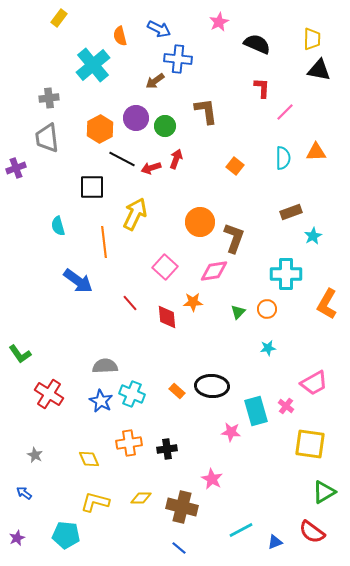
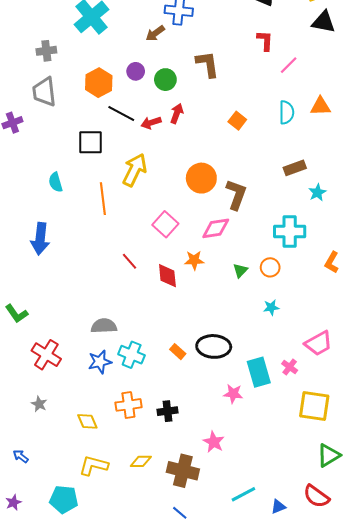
purple circle: (136, 118) -> (136, 71), size x0.7
blue arrow: (78, 281) -> (40, 239), moved, turned 60
orange L-shape: (327, 304) -> (332, 262), size x0.7
blue star: (101, 401) -> (100, 362), turned 30
gray star: (35, 455) -> (39, 404), moved

